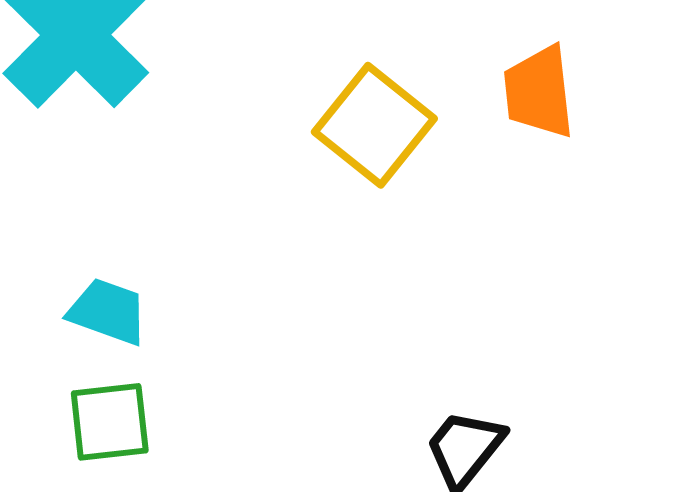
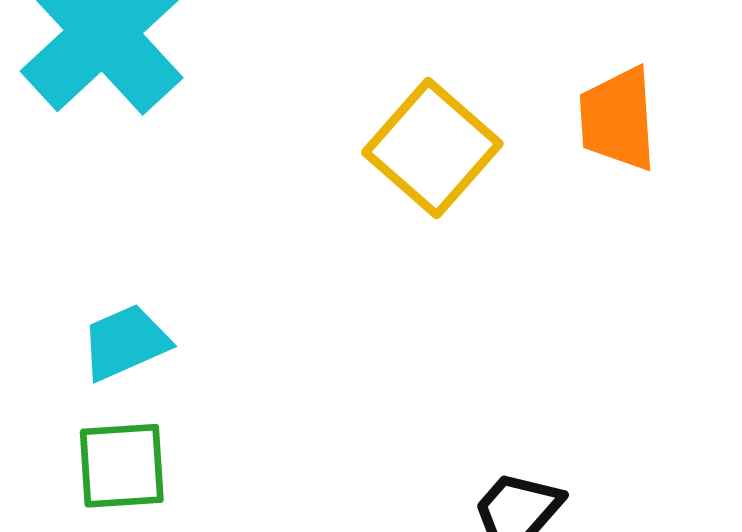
cyan trapezoid: (108, 312) -> (125, 342), turned -46

